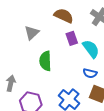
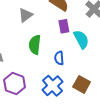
blue semicircle: (90, 73) -> (59, 58), moved, turned 64

